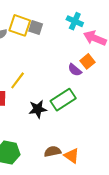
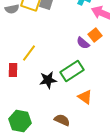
brown semicircle: (53, 151) -> (62, 120), turned 35
orange triangle: (72, 156) -> (85, 97), moved

